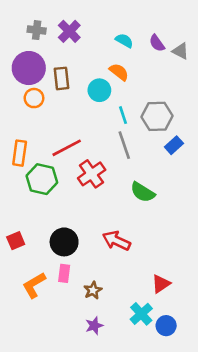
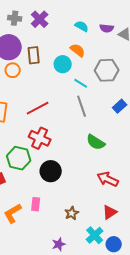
purple semicircle: (157, 43) -> (107, 28), turned -48
cyan line: (123, 115) -> (81, 83), turned -40
gray hexagon: (157, 116) -> (107, 70), moved
red cross: (92, 174) -> (40, 138), moved, turned -30
green hexagon: (42, 179) -> (19, 158), moved
red arrow: (116, 241) -> (108, 179), moved
black circle: (64, 242) -> (51, 171), moved
brown star: (93, 290) -> (72, 213), moved

